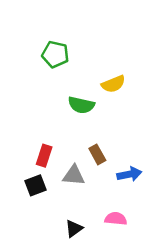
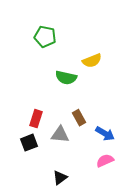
blue arrow: (129, 174) -> (105, 134), turned 42
pink semicircle: (116, 219) -> (105, 161), moved, turned -30

